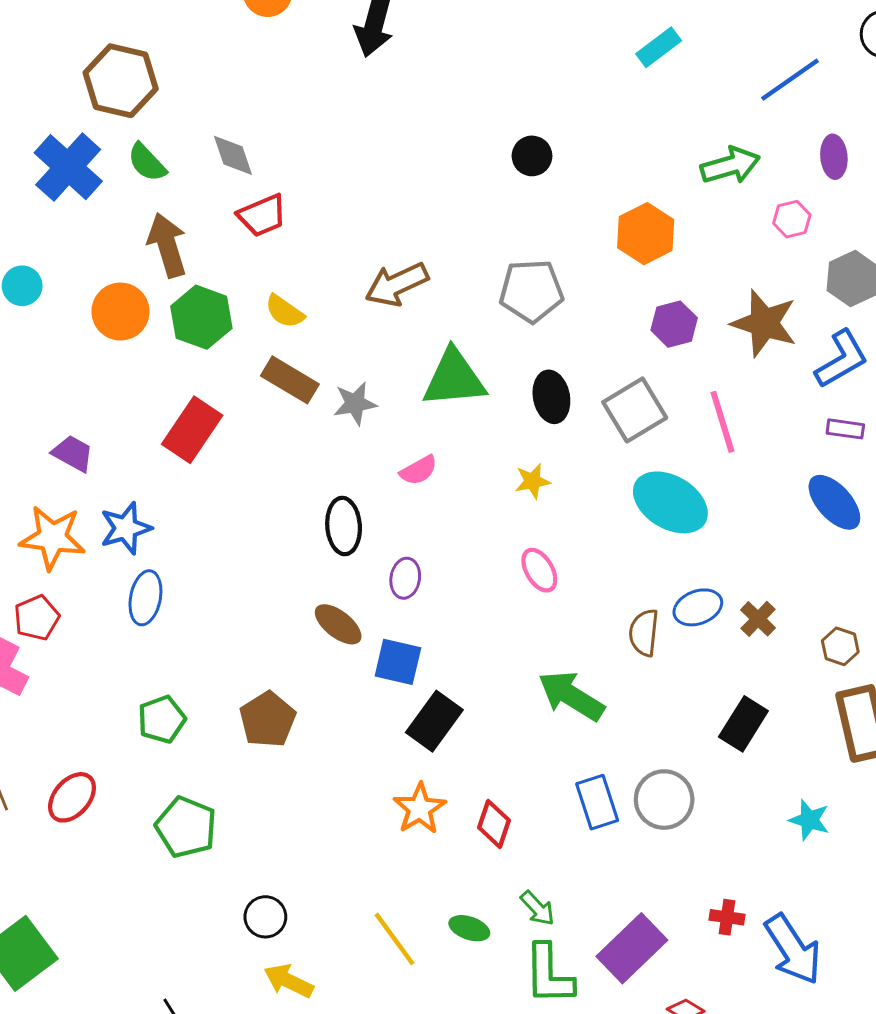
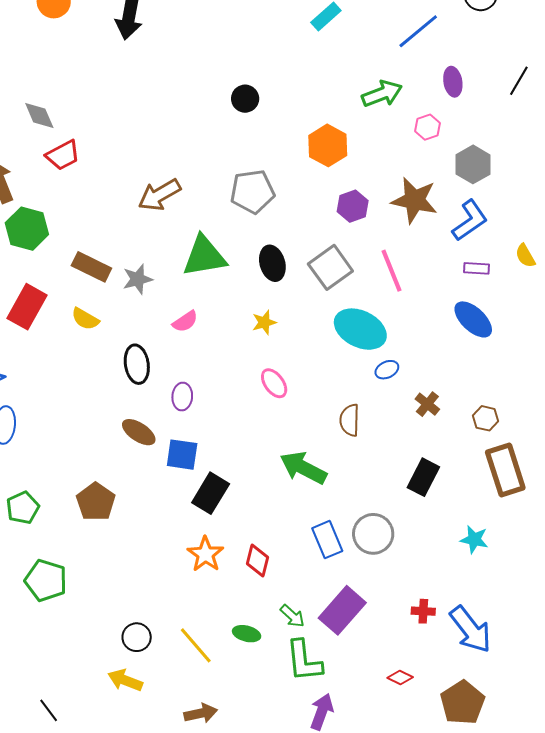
yellow semicircle: (285, 311) -> (85, 319), moved
blue ellipse: (698, 607) -> (387, 370), moved, size x0.7
black circle: (265, 917) -> (137, 637), moved
purple rectangle: (632, 948) -> (342, 610), moved

